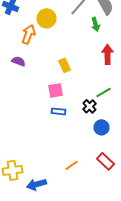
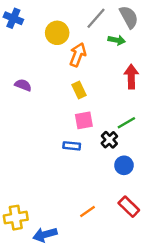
green arrow: (96, 24) -> (117, 40), turned -64
orange arrow: (28, 34) -> (78, 55), moved
pink square: (56, 90) -> (84, 120), moved

